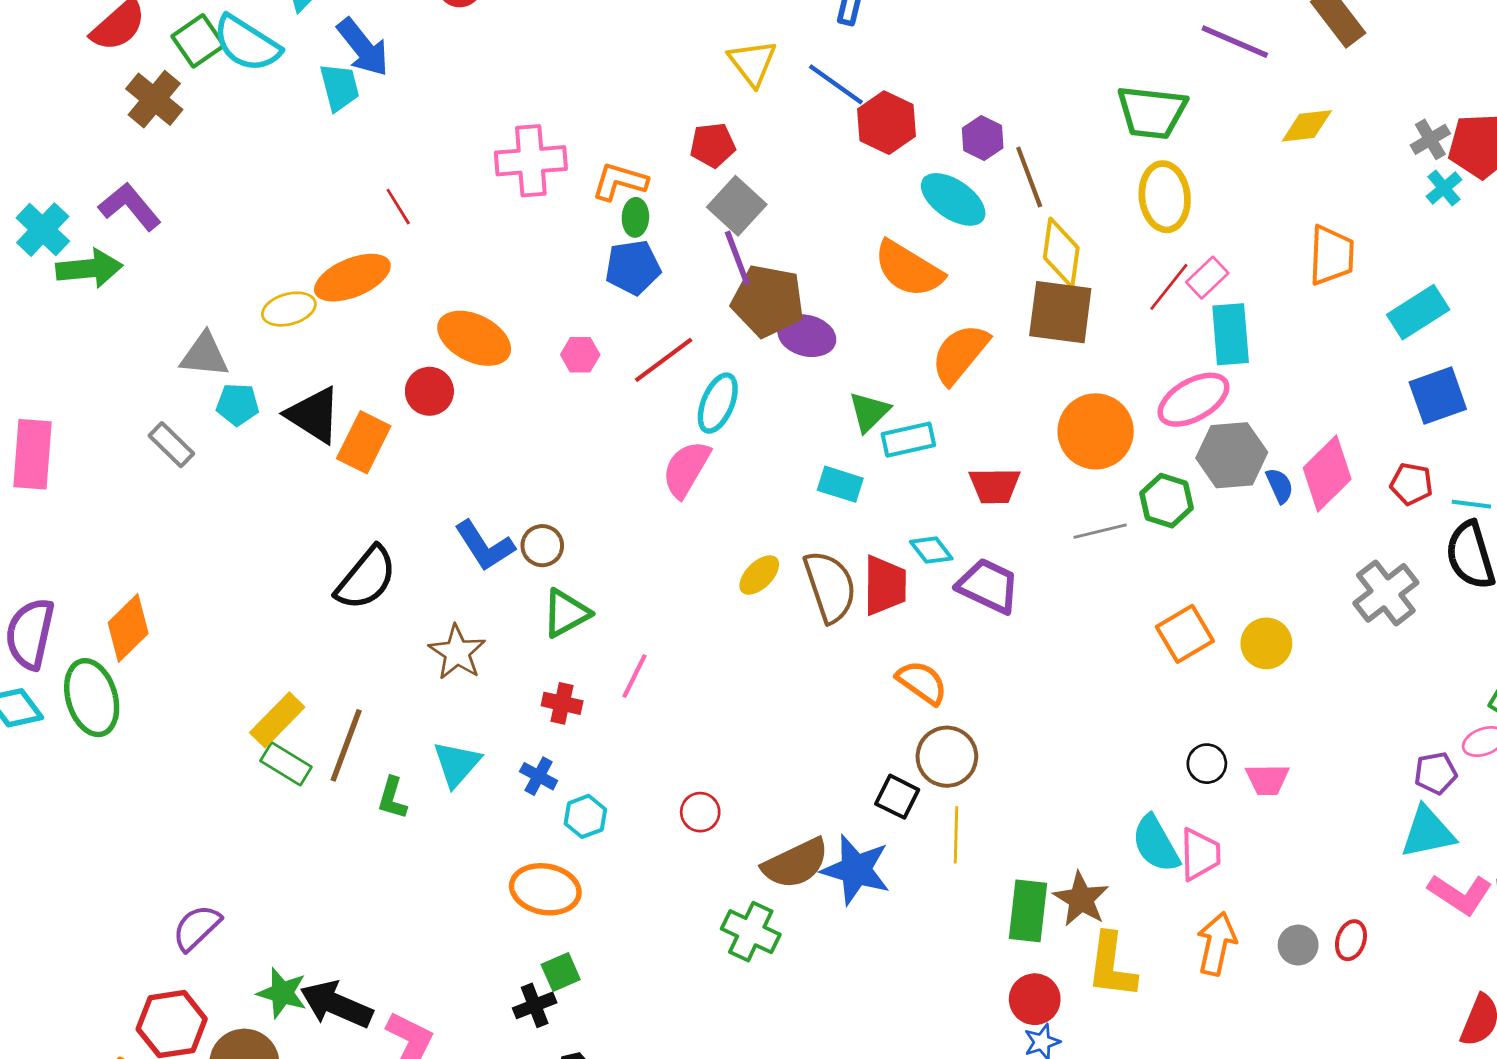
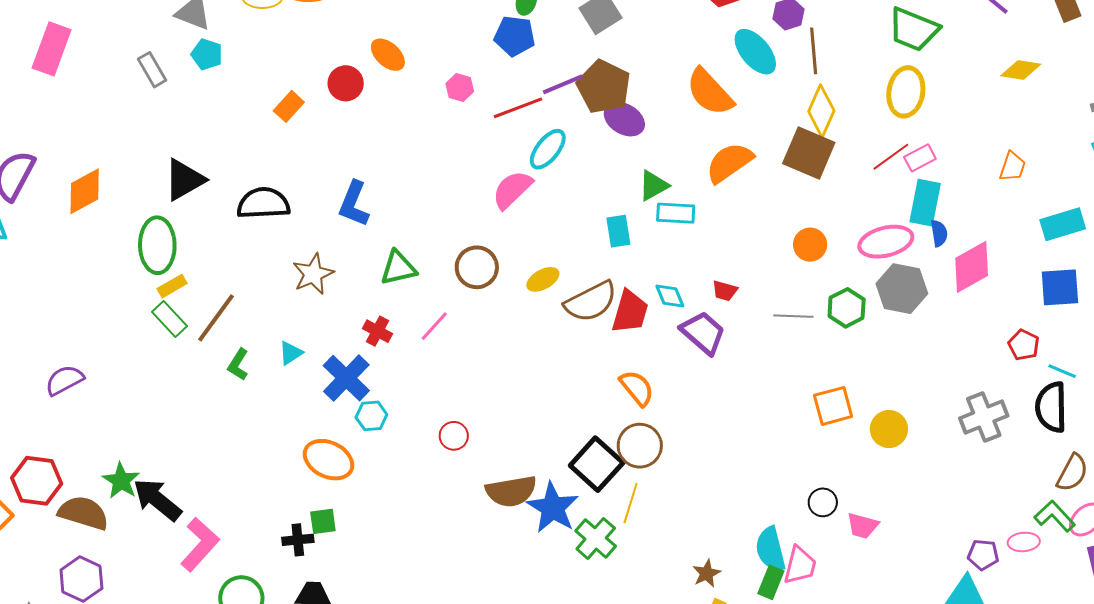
orange trapezoid: (1331, 255) -> (1013, 167), size x0.7
purple line: (737, 258) -> (563, 84), moved, turned 72
orange ellipse: (474, 338) -> (388, 55), size x0.7
black triangle: (314, 415) -> (184, 180), moved, turned 42
orange circle: (1096, 431) -> (810, 245), size x0.6
orange rectangle: (364, 442) -> (289, 106), size x0.7
pink diamond: (1327, 473) -> (972, 267), moved
cyan rectangle: (840, 484) -> (618, 231), turned 48
red trapezoid: (995, 486) -> (725, 291), moved, size x0.7
blue semicircle: (1280, 486) -> (939, 233), moved
blue L-shape: (484, 546) -> (354, 204), turned 39
brown circle: (542, 546) -> (477, 267), moved, size x1.4
black semicircle: (366, 578) -> (263, 203), turned -148
brown semicircle: (830, 586) -> (591, 302), turned 66
green ellipse: (92, 698) -> (157, 245), moved
yellow rectangle: (277, 720) -> (172, 286), size x0.7
cyan triangle: (457, 764) -> (291, 353), size x0.7
blue cross: (539, 776) -> (346, 378), size x1.8
black square: (897, 797) -> (597, 464), size x1.6
brown star: (1081, 899) -> (707, 573), size x0.7
green rectangle: (1028, 911) -> (771, 582), moved, size x0.7
purple semicircle: (197, 928) -> (64, 380), moved
green cross: (751, 932) -> (596, 538), moved

